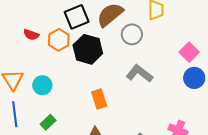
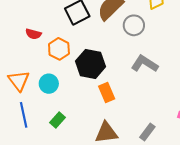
orange hexagon: (59, 40) -> (59, 49), moved
black hexagon: (88, 49) -> (90, 64), moved

